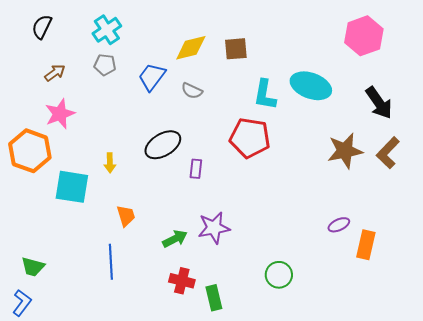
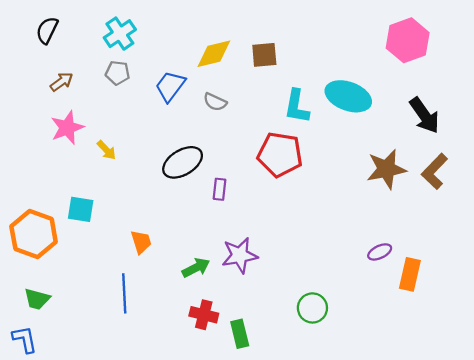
orange hexagon: (30, 151) -> (34, 234), moved
yellow arrow: (110, 163) -> (106, 150), moved, turned -42
cyan square: (72, 187) -> (81, 209), size x0.7
blue L-shape: (22, 303) -> (25, 339), turned -48

